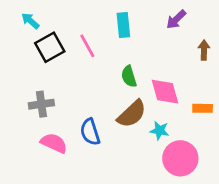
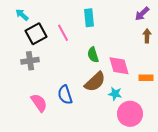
purple arrow: (176, 19) -> (142, 14), moved
gray cross: (41, 104) -> (30, 61), moved
pink semicircle: (54, 143) -> (39, 103), turned 30

